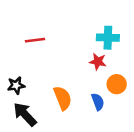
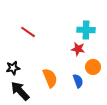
red line: (35, 40) -> (28, 32), turned 42

